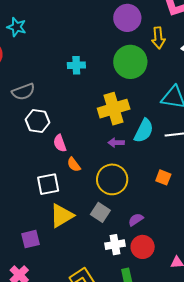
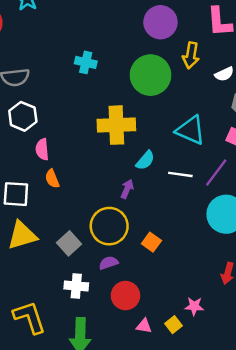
cyan semicircle: (144, 131) -> (145, 160), size x0.7
purple arrow: (116, 143) -> (127, 189), moved, turned 98
orange square: (163, 177) -> (151, 242), moved
yellow circle: (112, 179) -> (109, 226), moved
red circle: (143, 247) -> (125, 296), moved

